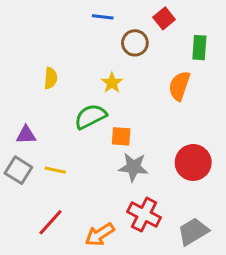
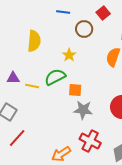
yellow semicircle: (51, 78) -> (34, 41), moved, size x1.5
purple triangle: (26, 135) -> (13, 78), moved
yellow line: (55, 170) -> (32, 86), moved
red line: (51, 222) -> (17, 138), moved

